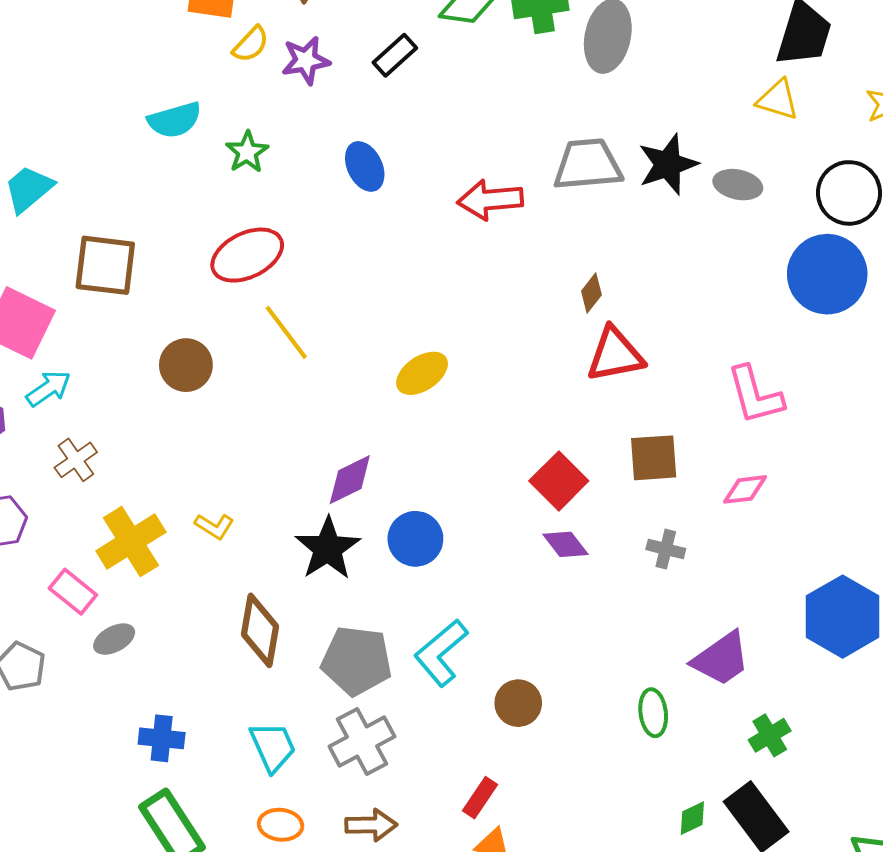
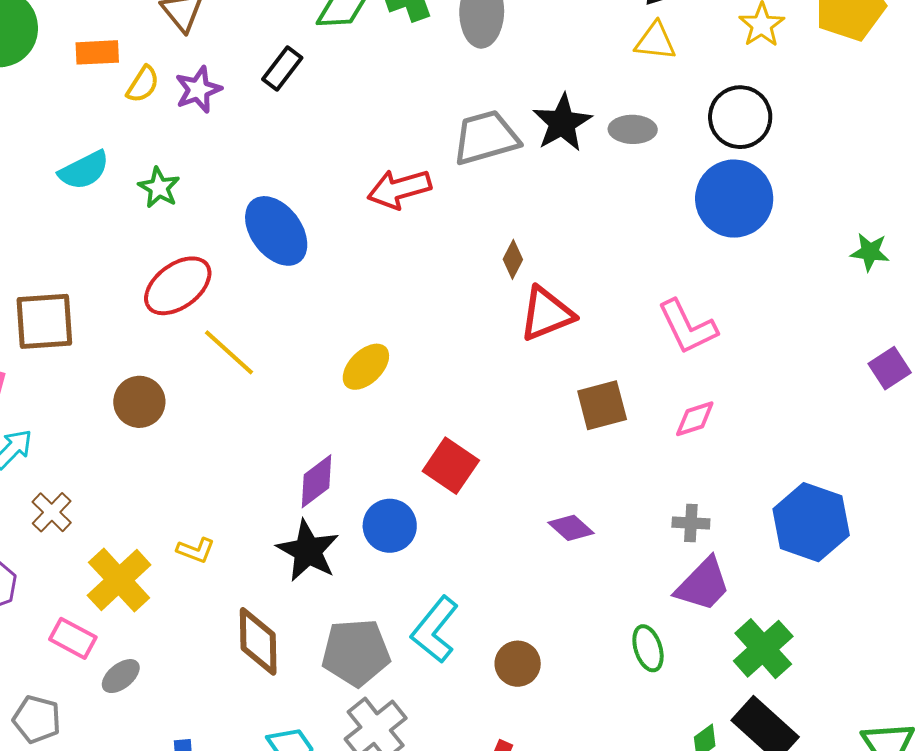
blue ellipse: (365, 166) -> (276, 231), moved, size x1.5
red square: (559, 481) -> (451, 466), moved
purple diamond: (566, 544) -> (571, 528), moved
gray cross: (666, 549) -> (691, 523), moved
green cross: (770, 735) -> (763, 649), size x1.5

